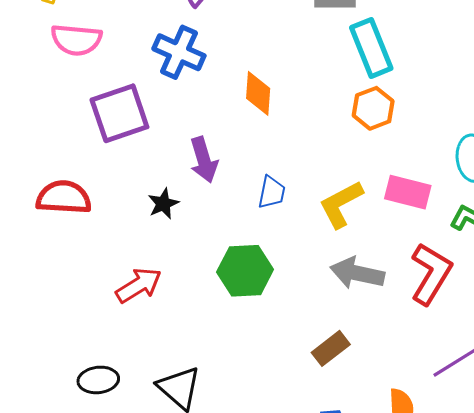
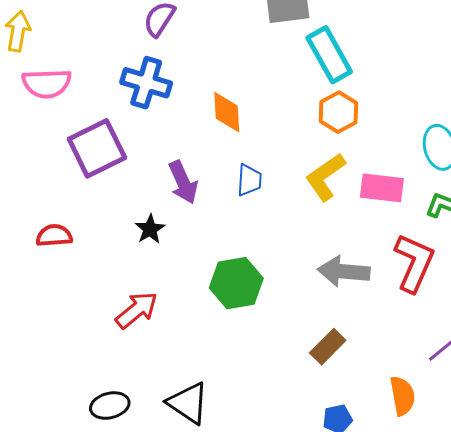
blue trapezoid: (272, 192) -> (249, 180), moved
red semicircle: (64, 197) -> (54, 236), size x0.7
yellow L-shape: (341, 204) -> (325, 177), moved

